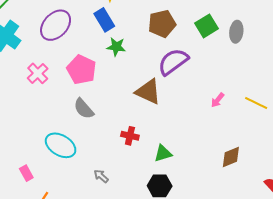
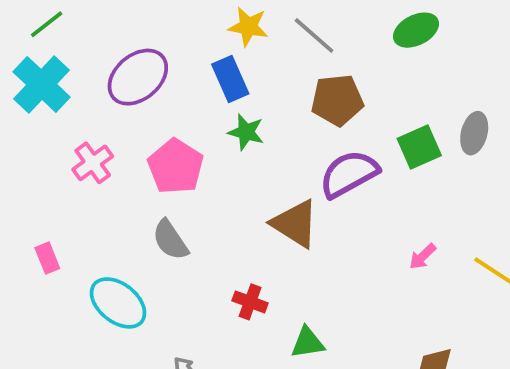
green square: (207, 26) -> (419, 147), moved
pink rectangle: (26, 173) -> (47, 258), moved

